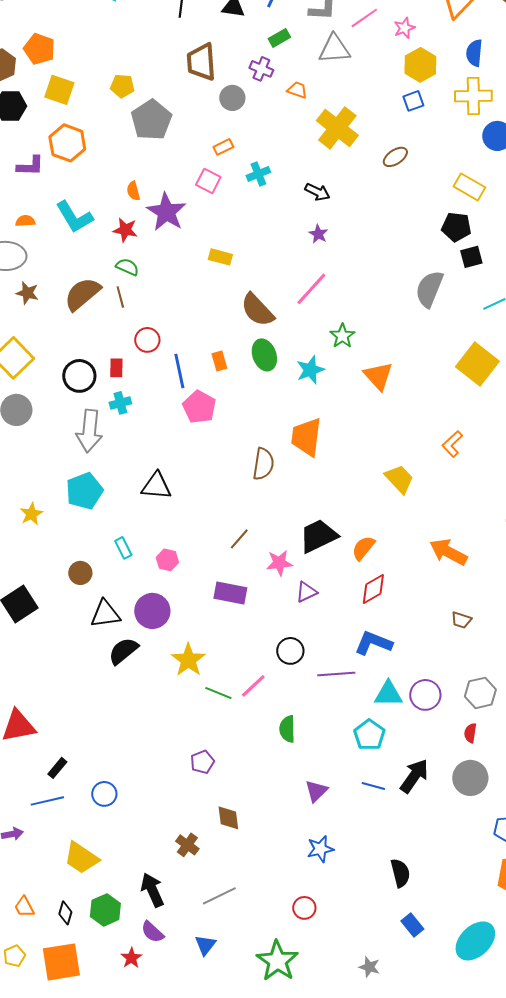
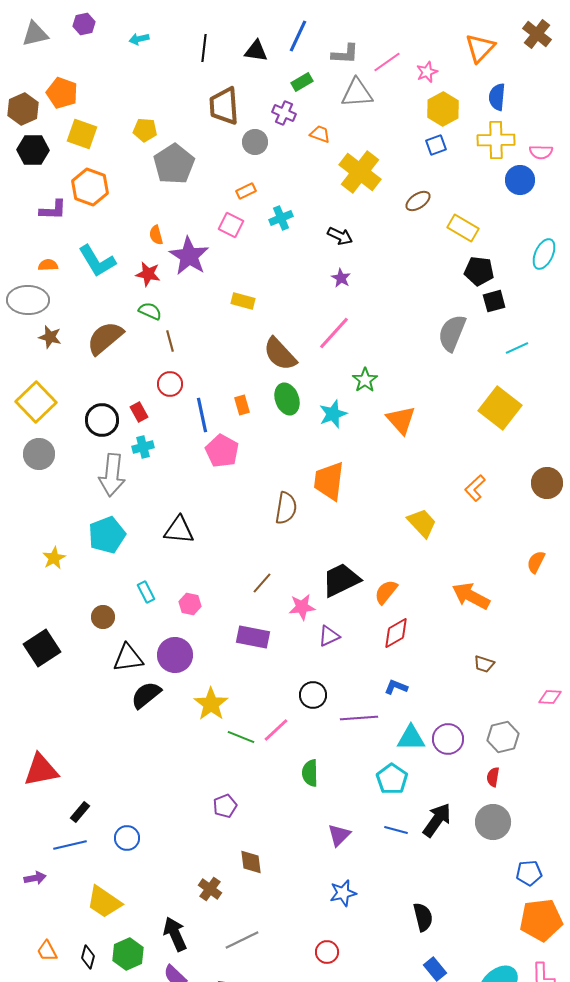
yellow rectangle: (469, 187) -> (463, 228), moved
brown line: (120, 297) -> (170, 341), moved
red rectangle: (116, 368) -> (139, 412), turned -30
blue L-shape: (373, 643) -> (396, 687), size x0.6

